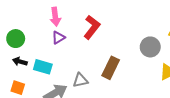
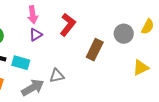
gray circle: (150, 47) -> (124, 34), moved
brown rectangle: (111, 68) -> (95, 50), moved

